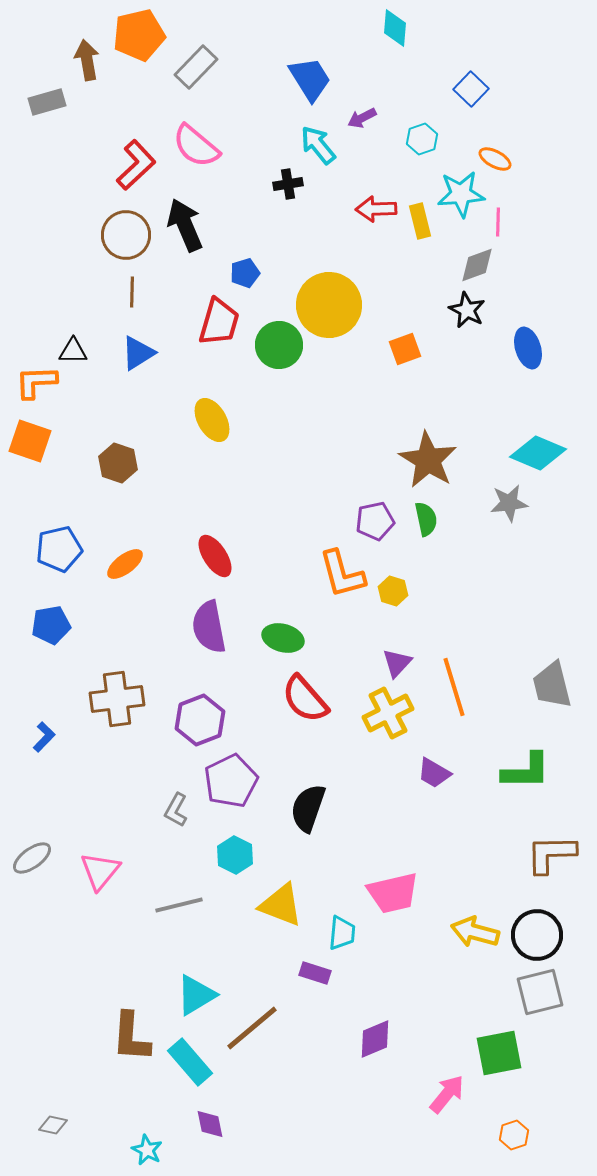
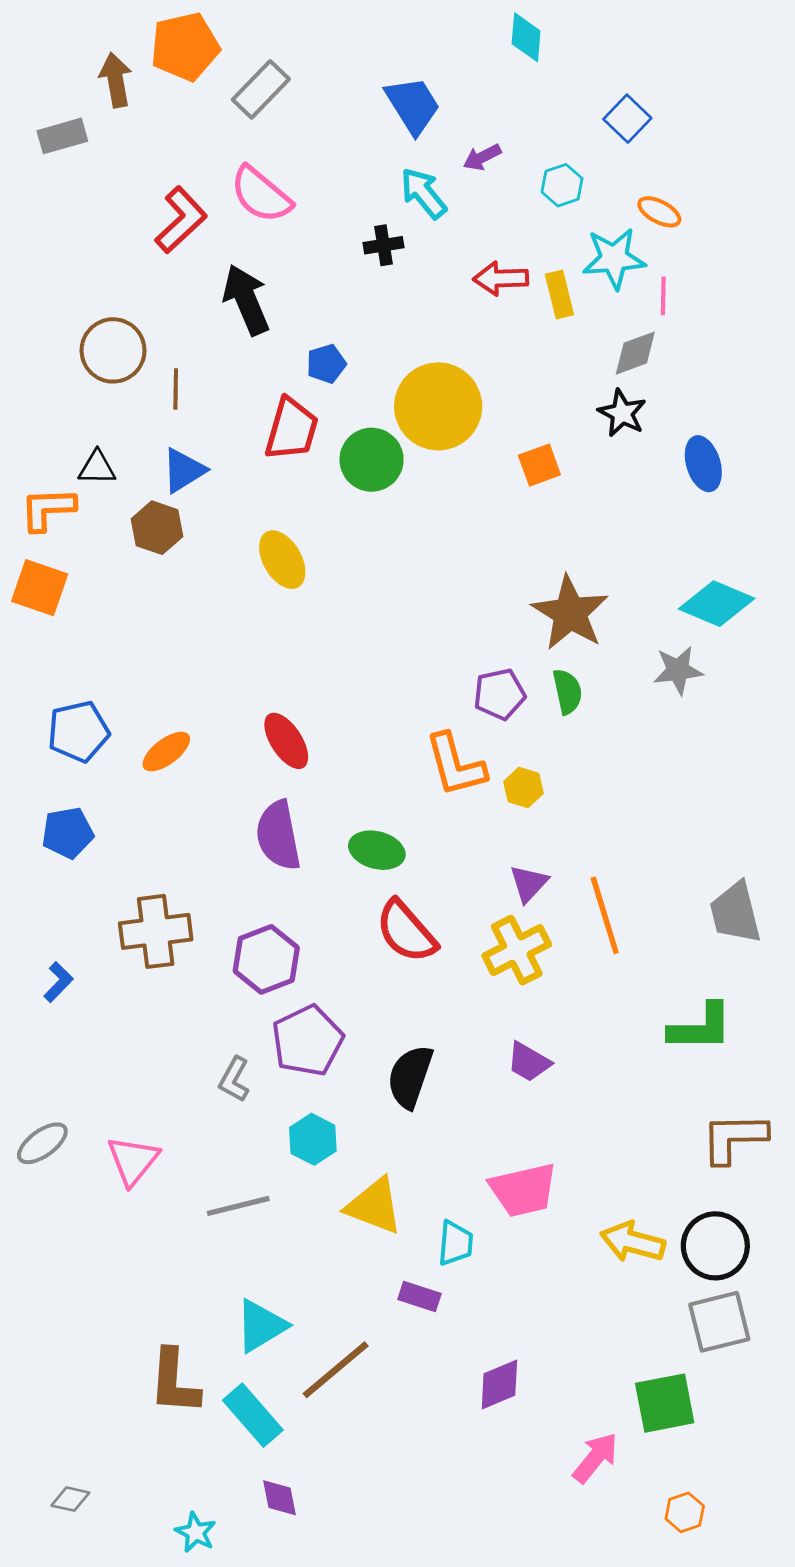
brown circle: (126, 235) -> (113, 350), moved
brown hexagon: (118, 463) -> (157, 528), moved
purple trapezoid: (434, 773) -> (529, 1062), moved

